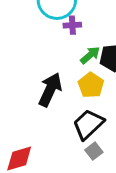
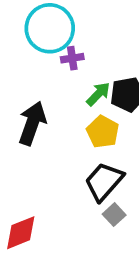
black arrow: (50, 90) -> (32, 123), moved

